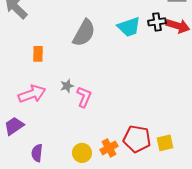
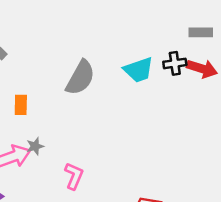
gray star: (67, 86) -> (35, 146), moved
pink L-shape: (84, 97) -> (74, 176), moved

